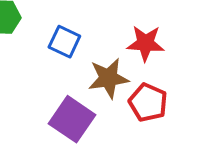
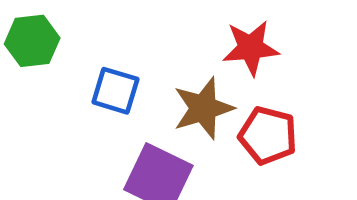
blue square: (64, 42) -> (115, 91), moved

